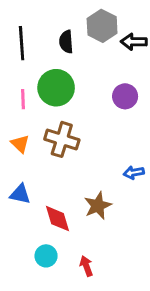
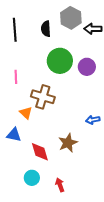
green circle: (56, 88) -> (60, 61), moved
pink line: (23, 99) -> (16, 77), moved
orange triangle: (20, 144) -> (26, 113), moved

